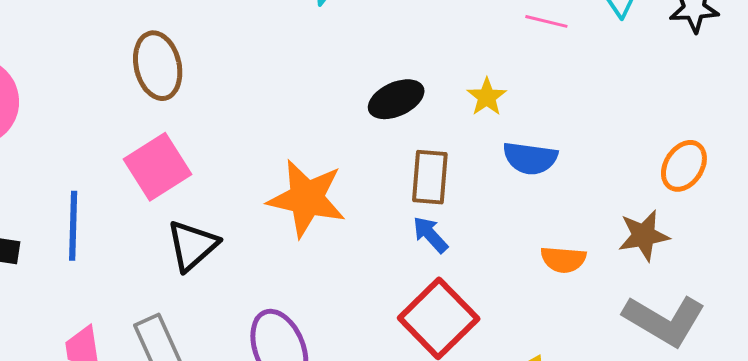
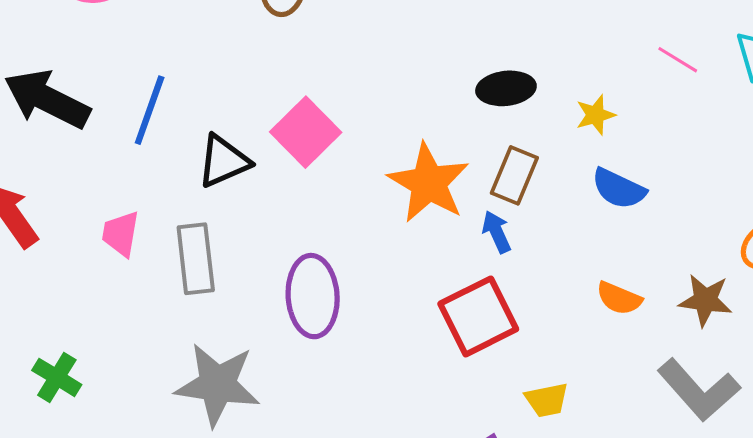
pink square: (157, 167) -> (306, 132), moved, turned -30
orange star: (307, 198) -> (429, 183), moved
black triangle: (192, 246) -> (224, 161), moved

